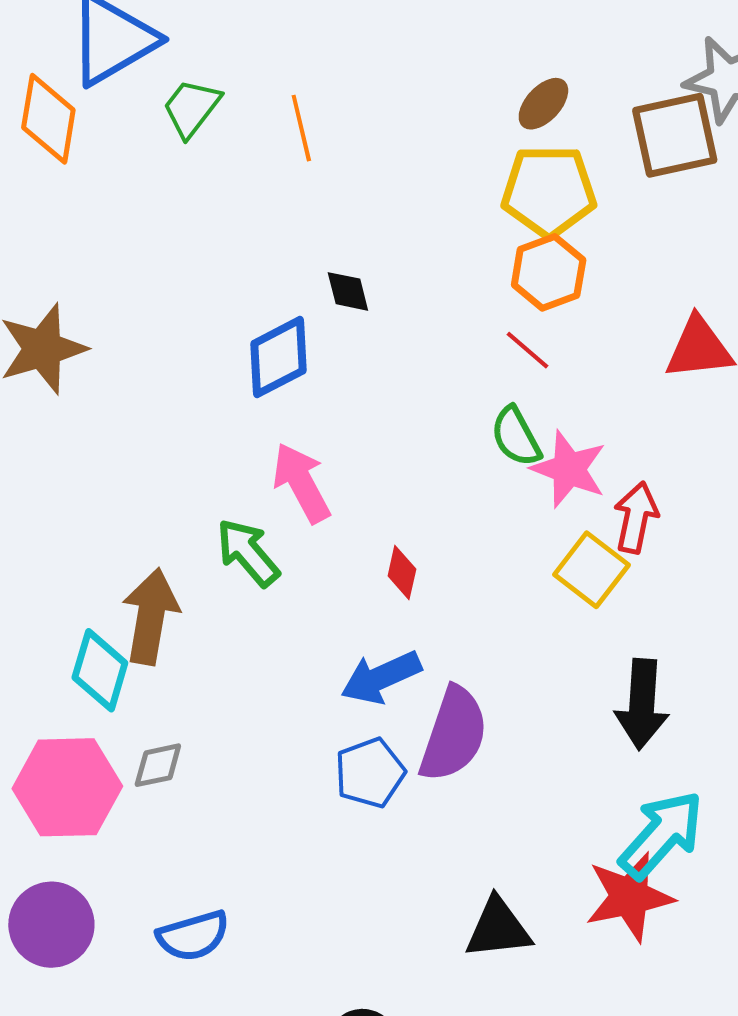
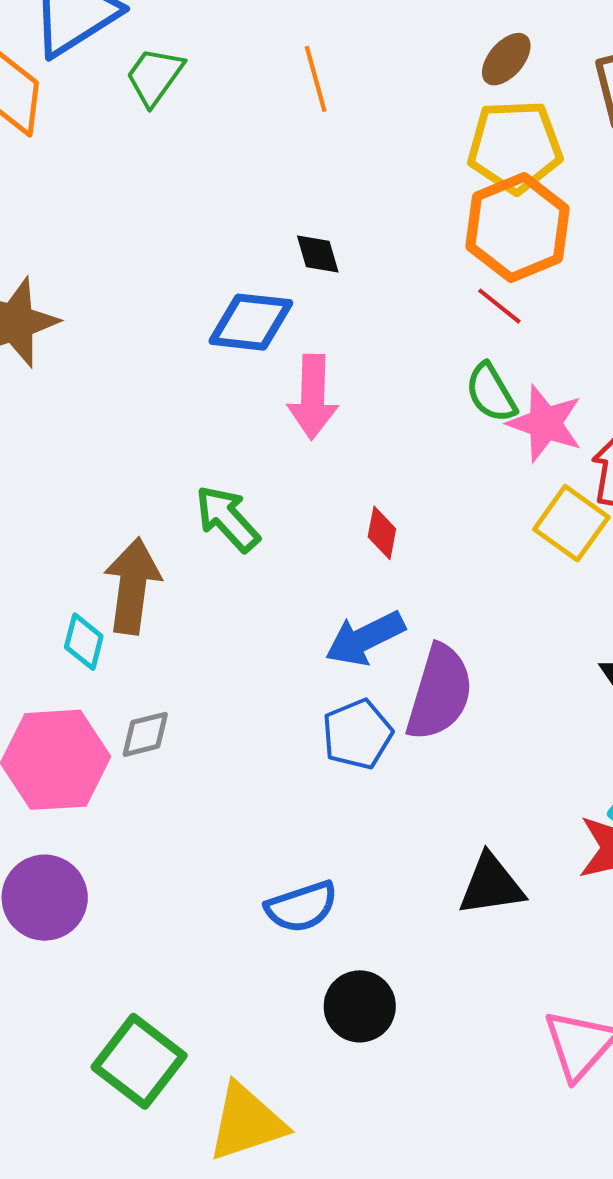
orange line: (301, 128) -> (316, 79), moved
orange hexagon: (549, 272) -> (518, 228), size x1.4
blue diamond: (279, 357) -> (251, 322), turned 36
pink arrow: (301, 483) -> (313, 397), moved, turned -148
cyan diamond: (100, 670) -> (84, 642), size x0.7
blue semicircle: (193, 936) -> (302, 907), moved

